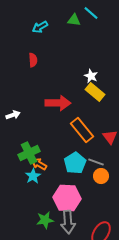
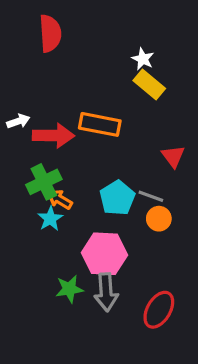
red semicircle: (33, 60) -> (50, 33), size x1.6
red arrow: (58, 103) -> (53, 136), moved
orange rectangle: (82, 130) -> (100, 124), moved, turned -40

